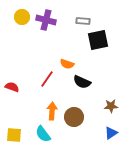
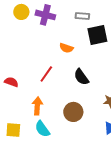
orange semicircle: (67, 64) -> (66, 48), moved
black semicircle: (82, 82) -> (81, 77), turned 30
orange arrow: (52, 111) -> (37, 106), moved

